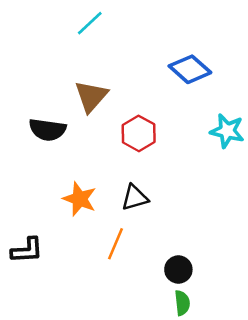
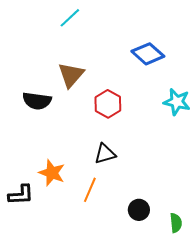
orange star: (80, 199) -> (52, 173), moved
green semicircle: (182, 303) -> (176, 223), moved

